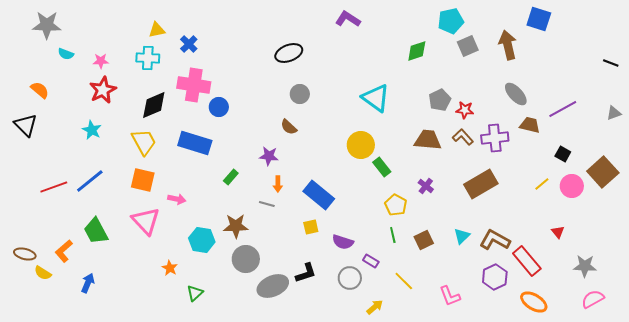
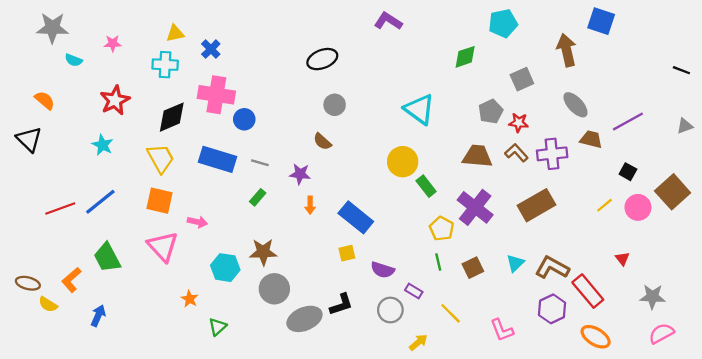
gray square: (468, 46) -> (522, 79), moved
pink star: (101, 61) -> (113, 43), moved
purple cross: (426, 186) -> (475, 207), size x2.0
gray line: (267, 204) -> (260, 163), moved

